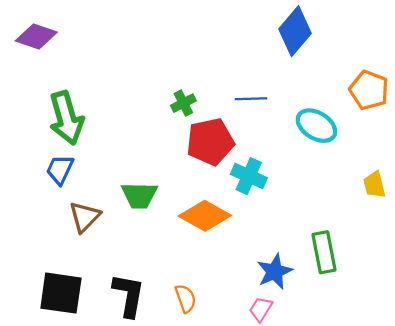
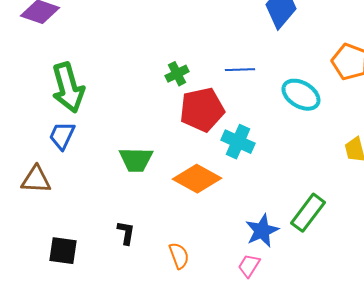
brown triangle: (85, 217) -> (36, 180), moved, turned 48
green rectangle: (324, 252) -> (308, 213), turned 48
black square: (61, 293) -> (63, 251), size x0.7
black L-shape: (129, 295) -> (126, 233), moved, size x0.6

